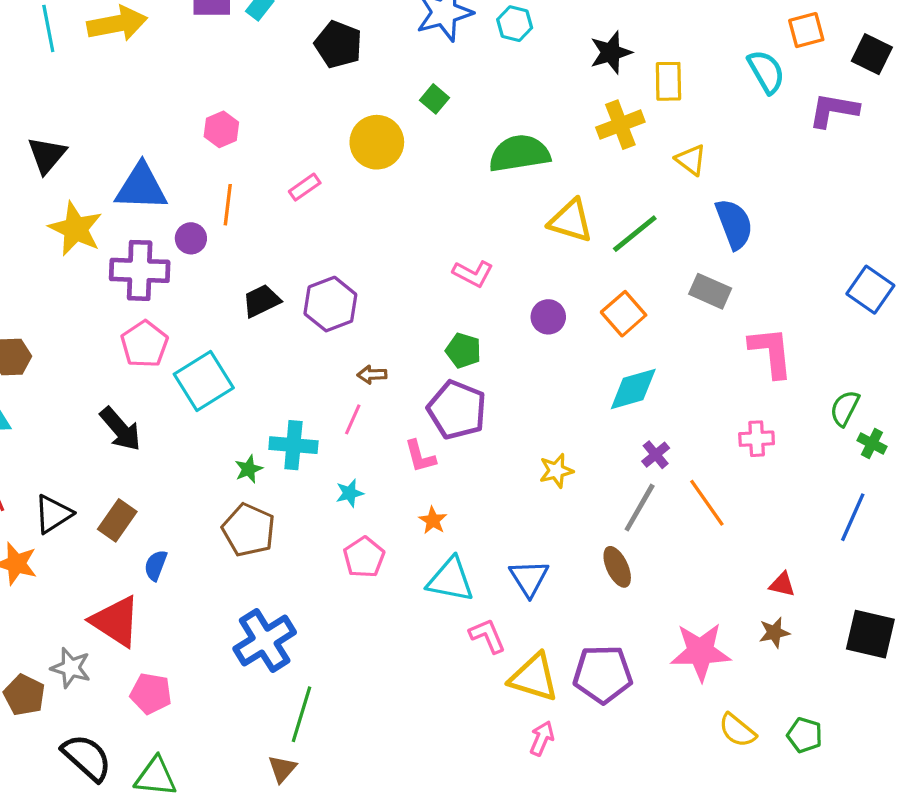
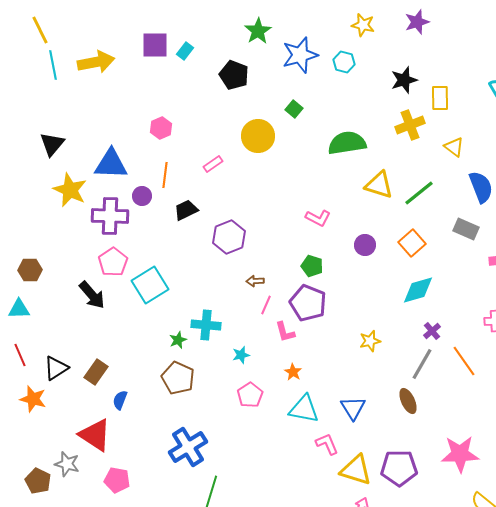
black trapezoid: (261, 301) -> (186, 210), moved
pink line: (353, 419) -> (266, 305), moved
black arrow: (120, 429) -> (92, 295), moved

